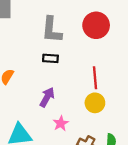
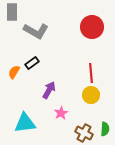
gray L-shape: (52, 30) -> (36, 31), moved, turned -65
black rectangle: (50, 58) -> (32, 63), moved, turned -40

